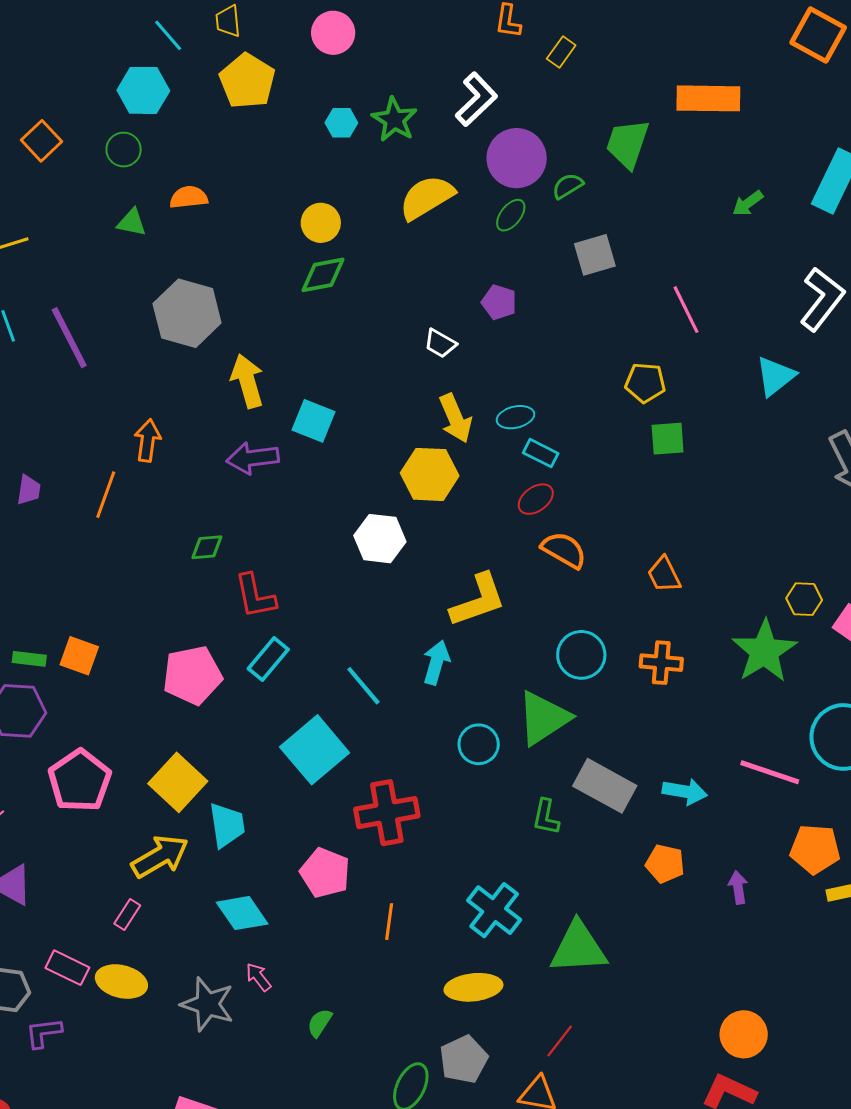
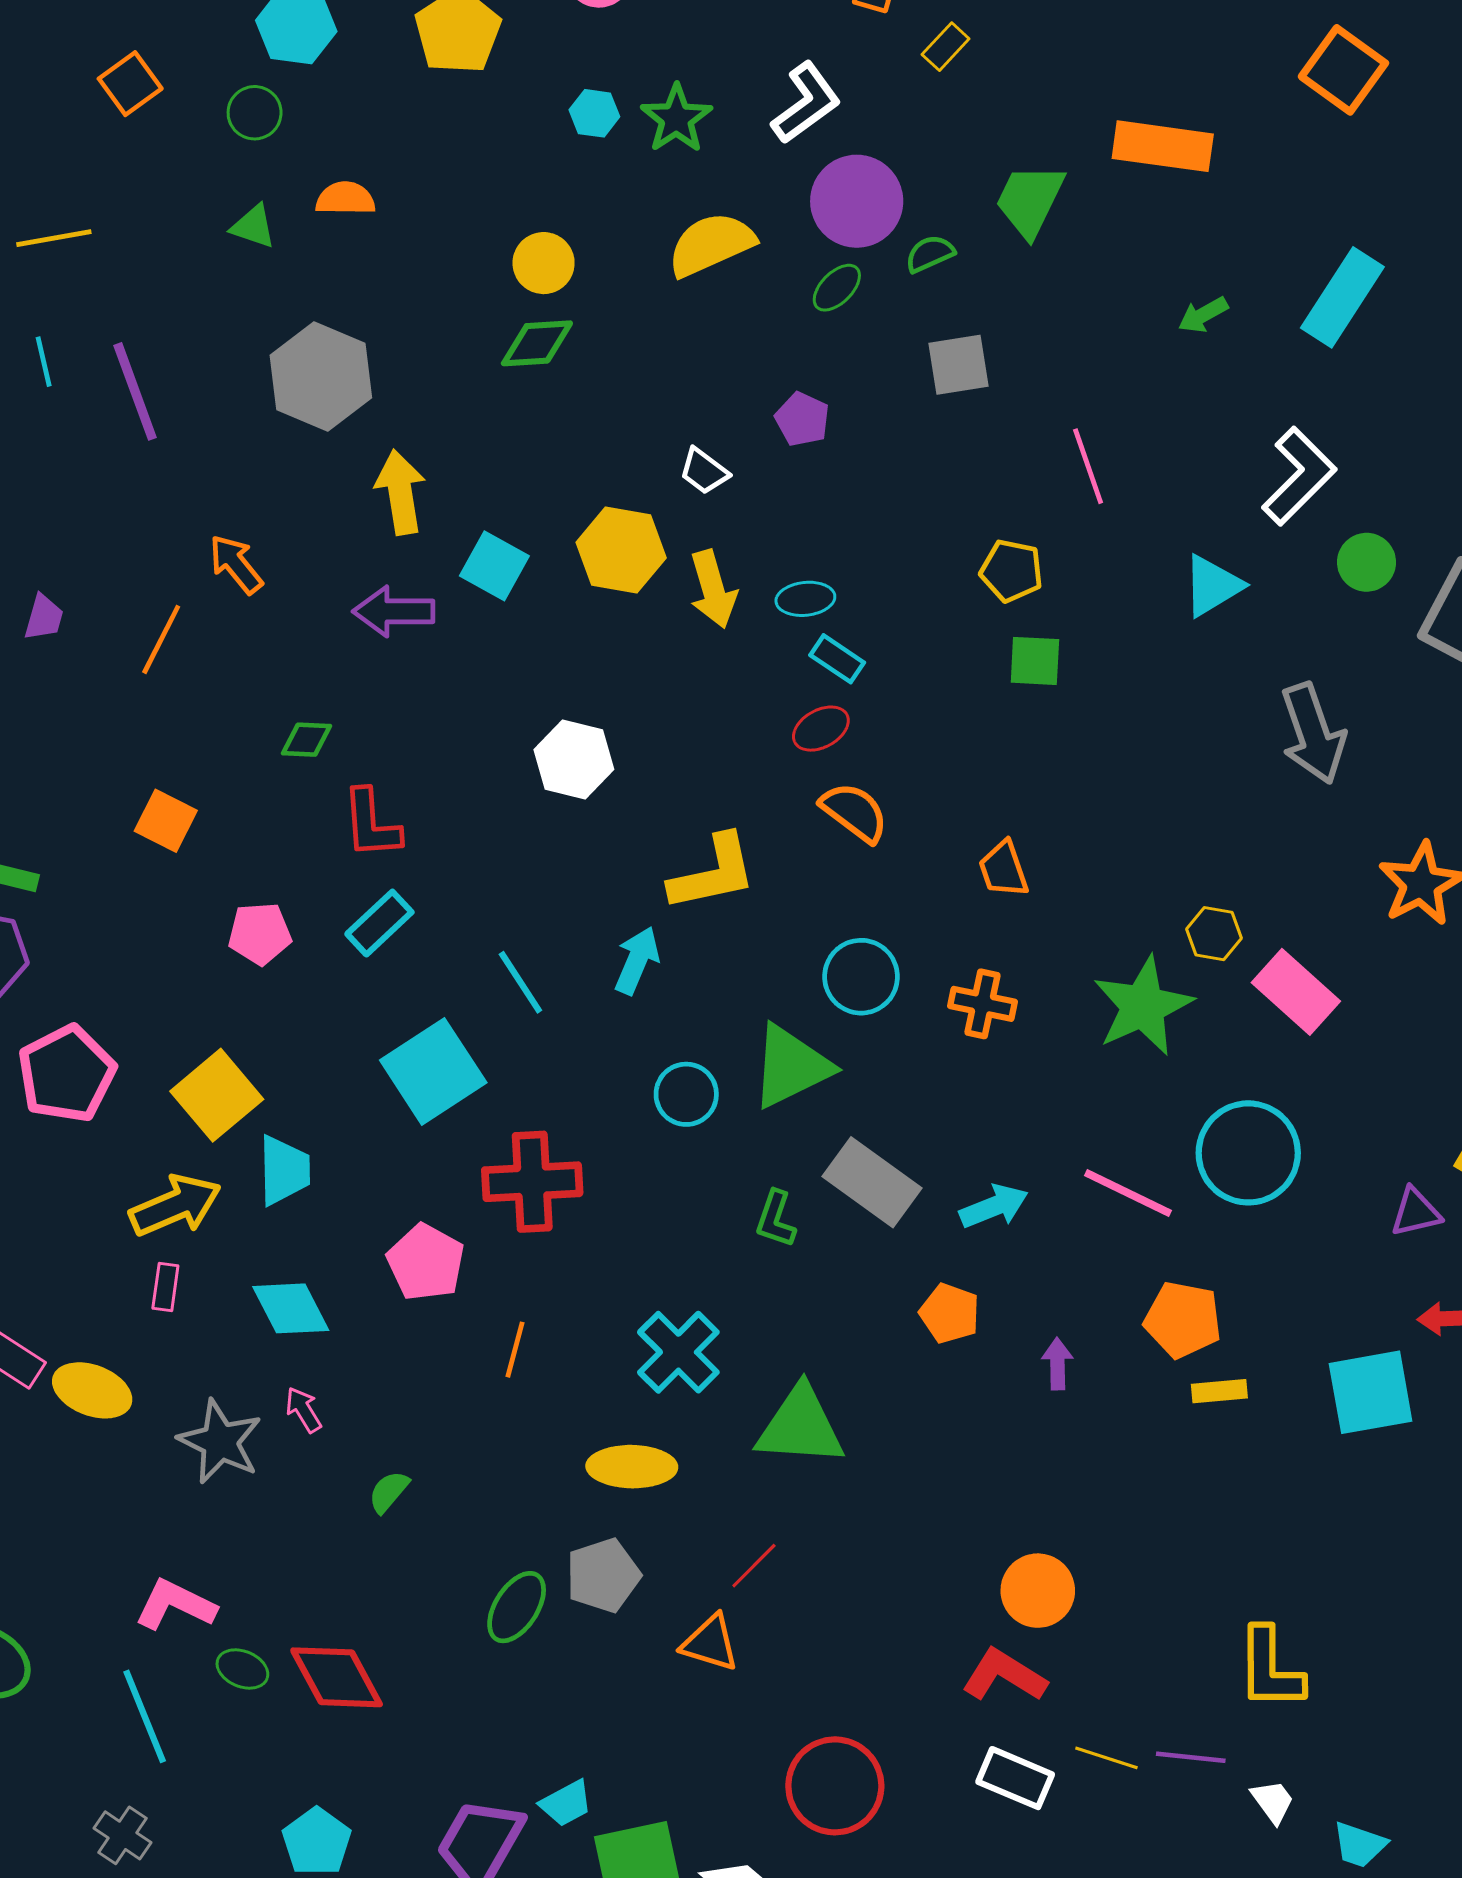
orange arrow: (148, 440) -> (236, 564), turned -54
yellow hexagon: (430, 474) -> (621, 550), moved
orange square: (79, 656) -> (166, 821), moved
pink pentagon: (192, 675) -> (260, 934), size x0.7
cyan arrow: (685, 792) -> (994, 1206), turned -39
pink rectangle: (127, 914) -> (165, 1287), moved, turned -32

